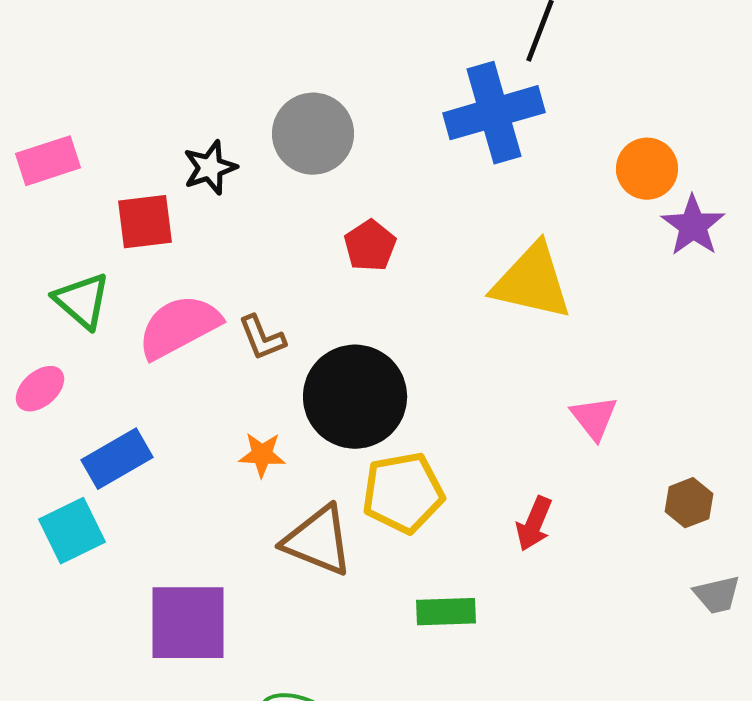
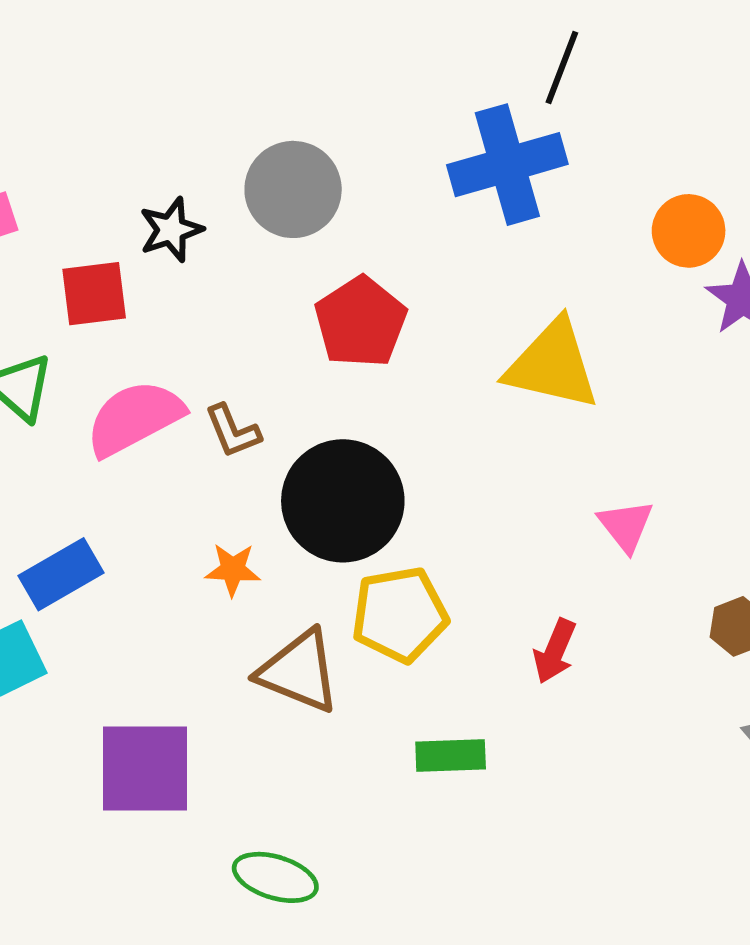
red pentagon: (370, 246) -> (361, 322), size x1.5

